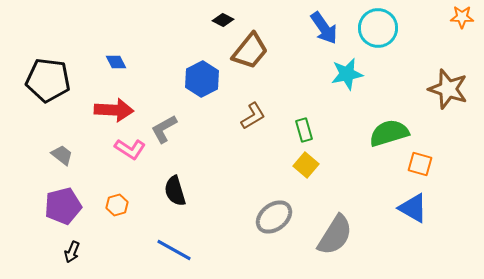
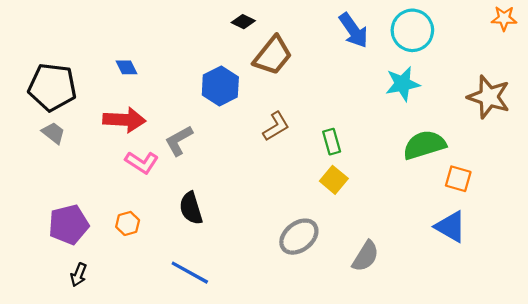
cyan star: (347, 74) -> (403, 84), moved
gray trapezoid: (62, 155) -> (53, 133), moved
gray semicircle: (335, 235) -> (365, 256), size x0.7

